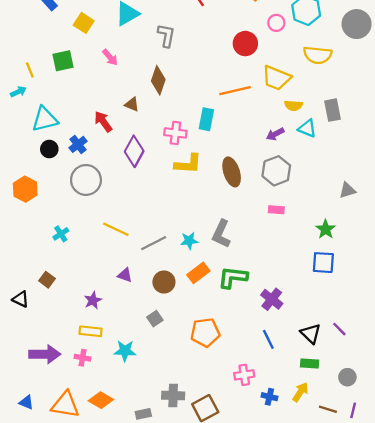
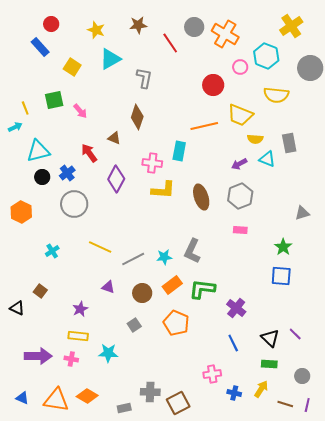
pink arrow: (110, 57) -> (80, 111), moved
orange pentagon: (205, 332) -> (176, 323), moved, turned 30

